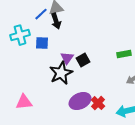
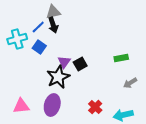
blue line: (41, 14) -> (38, 27), moved
blue square: (42, 43) -> (39, 47), turned 32
purple ellipse: (80, 101) -> (52, 105), moved, turned -50

